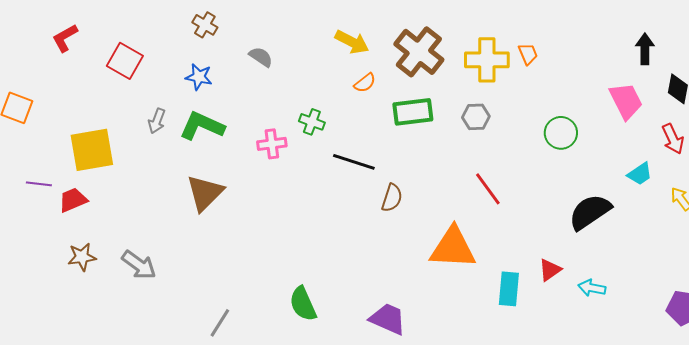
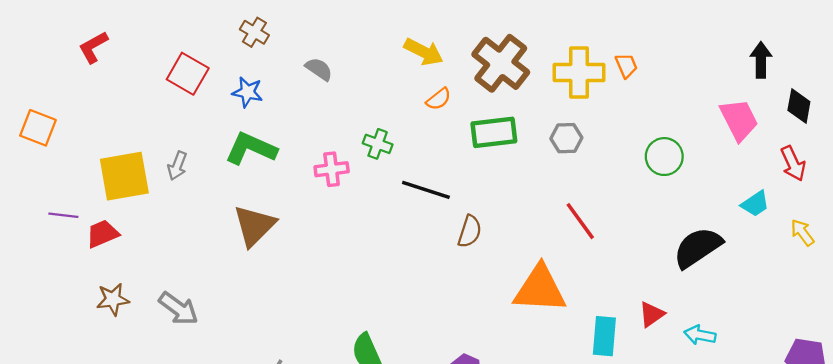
red square: (125, 61) -> (188, 74), moved
gray arrow: (157, 121) -> (177, 166), moved

